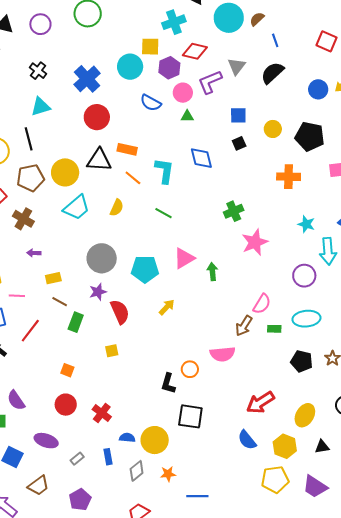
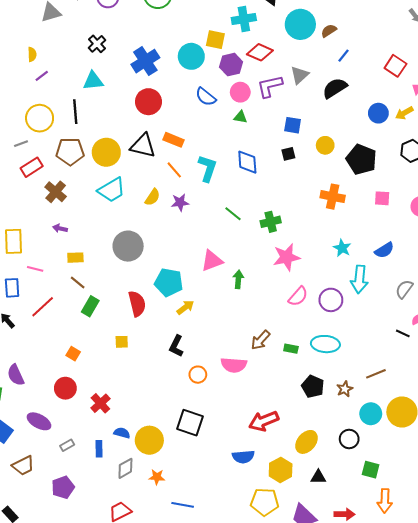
blue line: (275, 40) -> (343, 56), turned 48
green line: (163, 213) -> (233, 214), moved
cyan pentagon: (145, 269) -> (169, 282), moved
purple star: (98, 292) -> (180, 202), moved
pink semicircle: (262, 304) -> (298, 296), moved
black L-shape: (168, 383) -> (176, 346), moved
blue semicircle: (247, 440) -> (243, 457), turned -65

